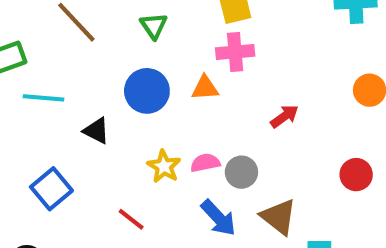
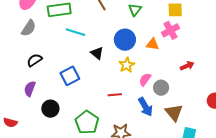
pink cross: (235, 52) -> (171, 30), turned -36
pink semicircle: (205, 163) -> (145, 80), turned -56
yellow star: (164, 166) -> (127, 65), moved
red line: (131, 219) -> (115, 95), moved, turned -56

